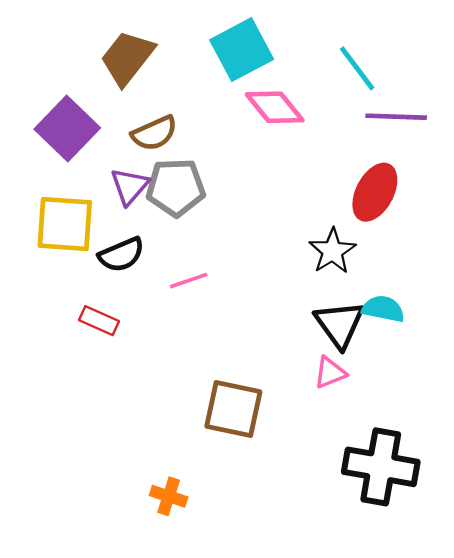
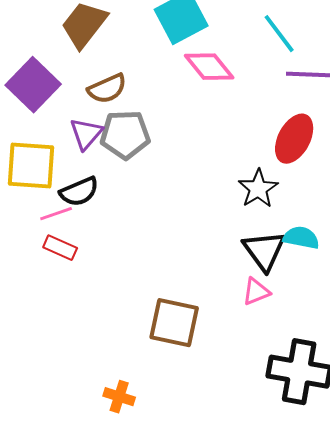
pink line: (189, 281) -> (56, 214), moved

